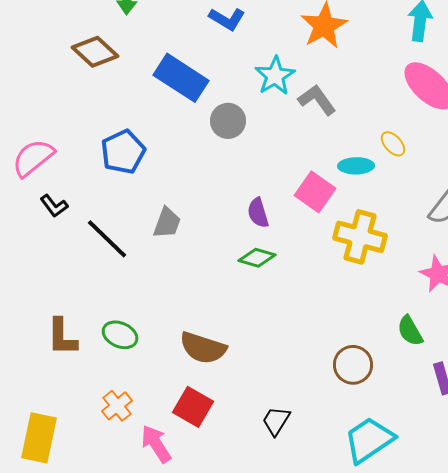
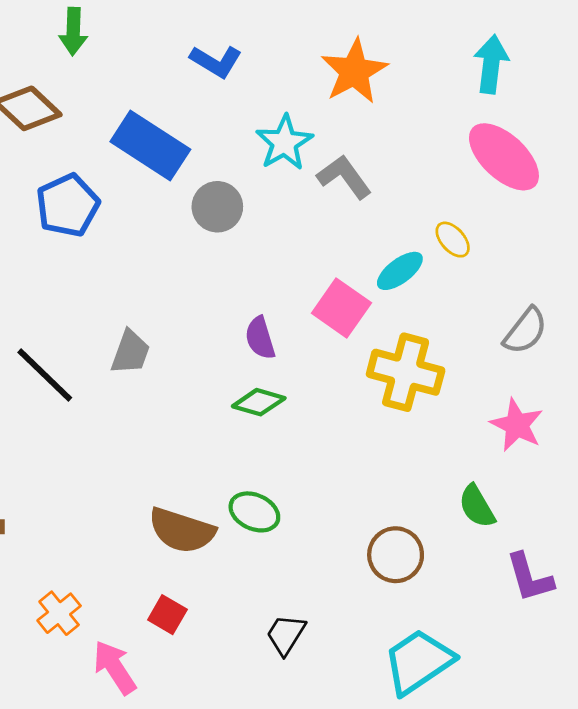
blue pentagon: (123, 152) -> (68, 205), moved
cyan ellipse: (356, 166) -> (400, 271), turned -36
green ellipse: (120, 335) -> (254, 512), moved
red square: (193, 407) -> (167, 615), size x0.7

